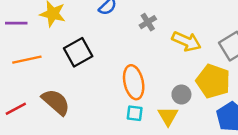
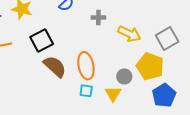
gray cross: (148, 22) -> (98, 17), turned 32
brown semicircle: (56, 102) -> (55, 67), moved

